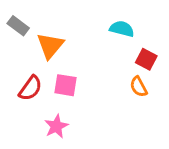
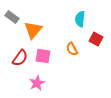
cyan semicircle: (122, 29) -> (80, 19), turned -98
orange semicircle: (139, 87) -> (72, 49), moved

